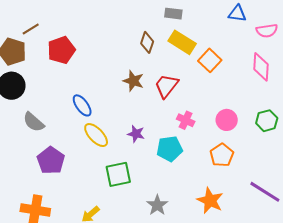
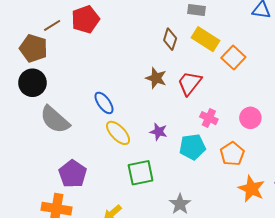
red pentagon: (61, 50) -> (85, 19), moved
gray semicircle: (34, 122) -> (55, 120), size x1.4
orange pentagon: (222, 155) -> (232, 154), moved
purple pentagon: (51, 160) -> (73, 174), moved
orange star: (210, 200) -> (251, 189), moved

